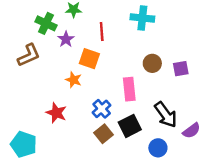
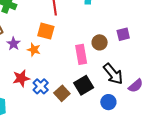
purple star: (66, 39) -> (13, 44), moved
brown circle: (152, 63) -> (100, 42), moved
blue cross: (102, 109) -> (41, 86), moved
red star: (56, 113) -> (21, 78), turned -30

